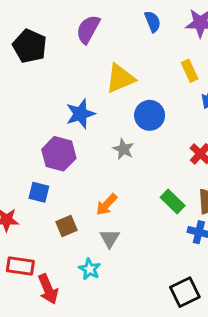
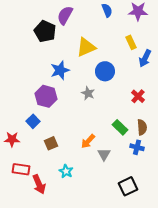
black pentagon: (30, 46) -> (45, 31), moved
blue square: (39, 192) -> (33, 121), turned 32
orange arrow: (107, 205) -> (88, 141), moved
gray triangle: (110, 238) -> (104, 154), moved

